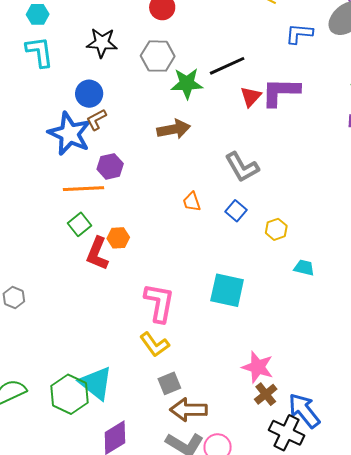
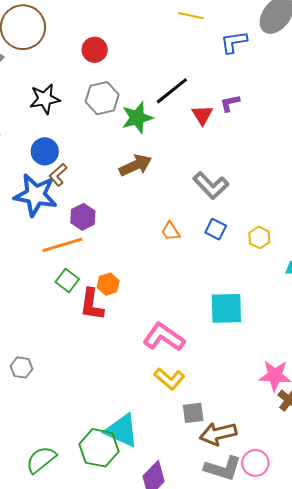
purple L-shape: (280, 92) -> (230, 103), size x0.5
pink L-shape: (159, 303) -> (164, 337), turned -51
gray square: (169, 383) -> (193, 413), turned 30

